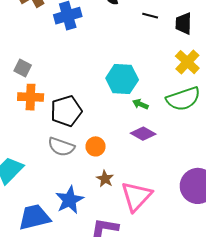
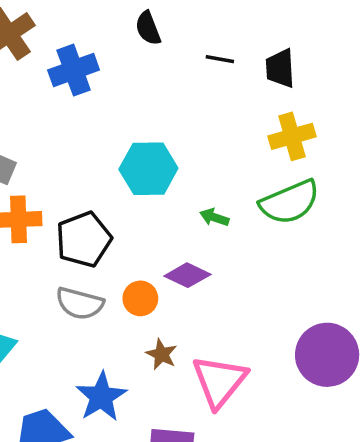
yellow cross: (187, 62) -> (292, 136), turned 35
cyan hexagon: (122, 79) -> (148, 169), moved
purple diamond: (143, 134) -> (187, 275), moved

